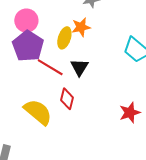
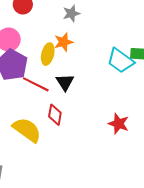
red star: (130, 113) -> (119, 124), turned -30

